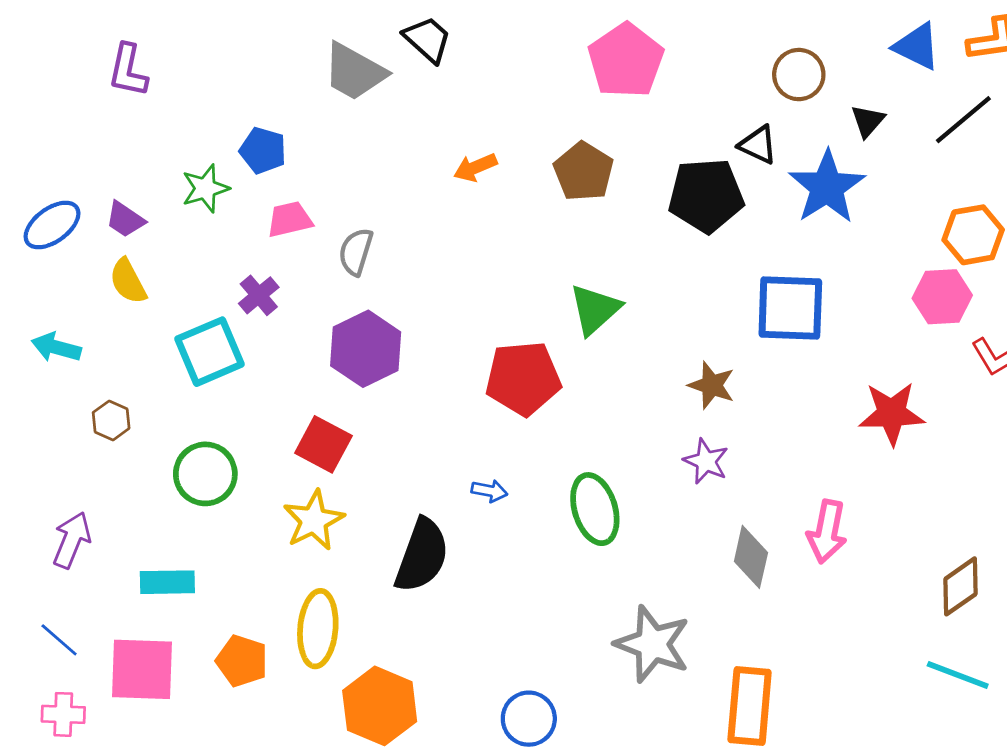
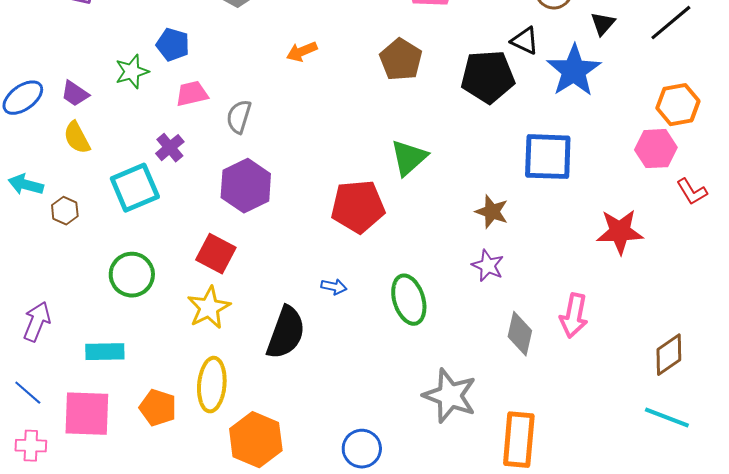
orange arrow: (475, 167) -> (302, 52), moved
brown hexagon: (111, 420) -> (65, 211), moved

